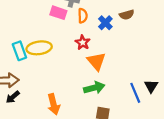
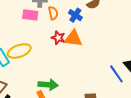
orange triangle: (96, 61) -> (73, 38), moved, turned -30
green arrow: (94, 88) -> (48, 85), moved, turned 30

